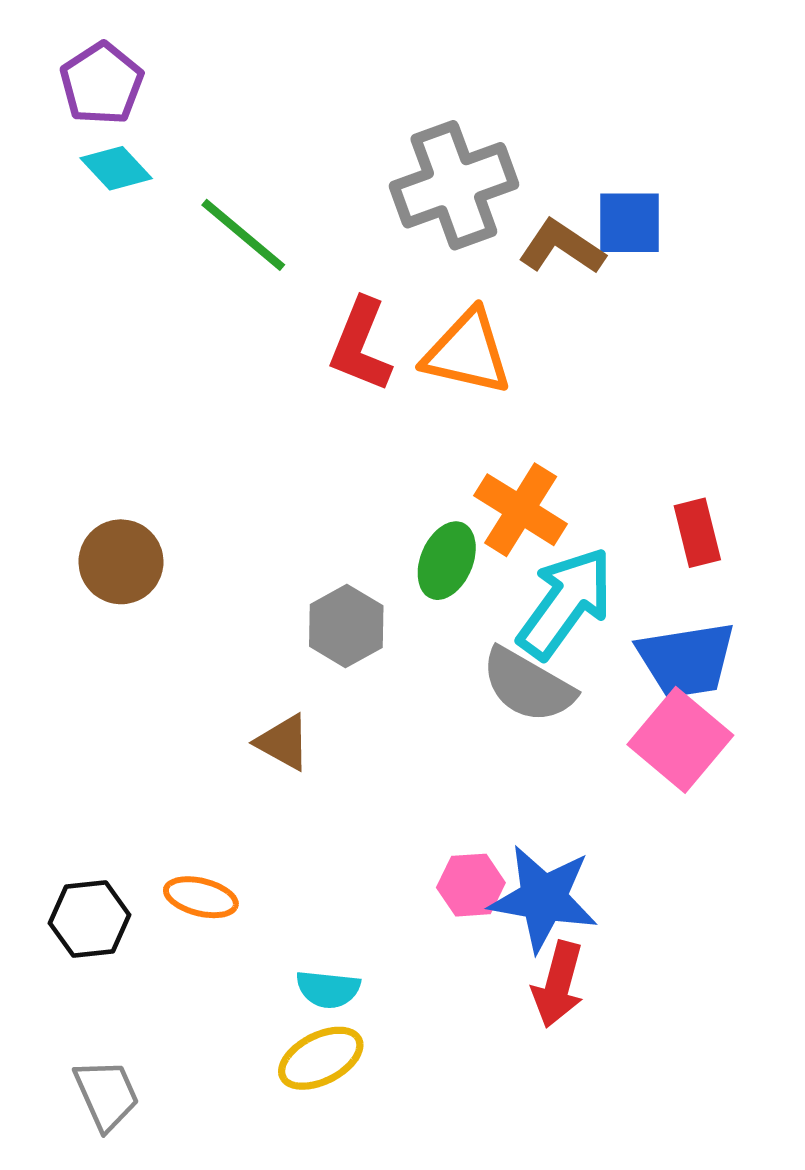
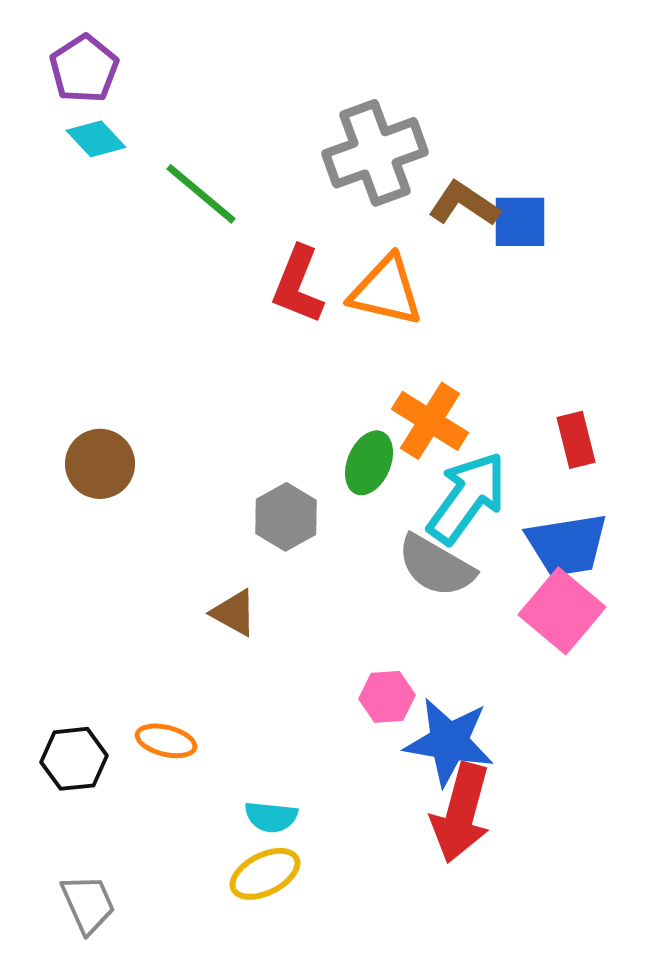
blue square: (630, 223) -> (520, 222), moved
pink hexagon: (471, 885) -> (387, 697), moved
red arrow: (558, 984) -> (461, 813), size x1.4

